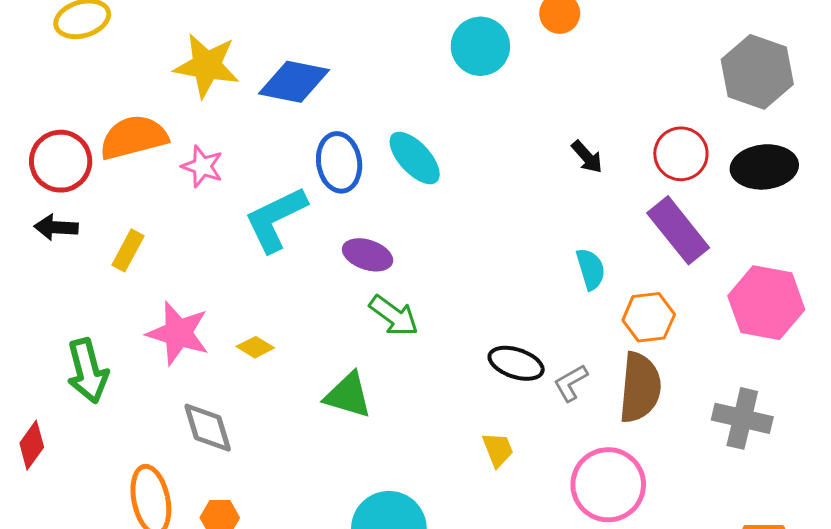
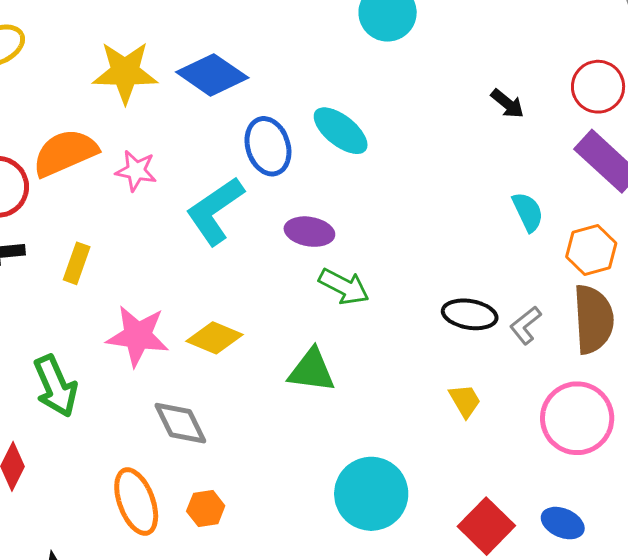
blue diamond: (294, 82) -> (212, 75), turned 32
yellow diamond: (255, 347) -> (215, 338), size x1.5

